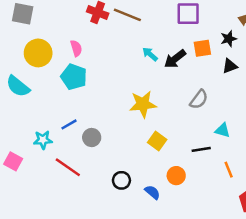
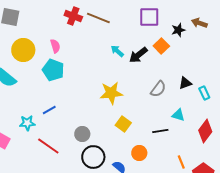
black star: (229, 39) -> (178, 30), moved
orange square: (202, 48) -> (161, 46), turned -35
black triangle: (230, 66) -> (185, 83), moved
gray circle: (92, 138) -> (82, 134), moved
orange line: (229, 170) -> (181, 162), moved
black circle: (121, 180) -> (93, 157), size x1.5

